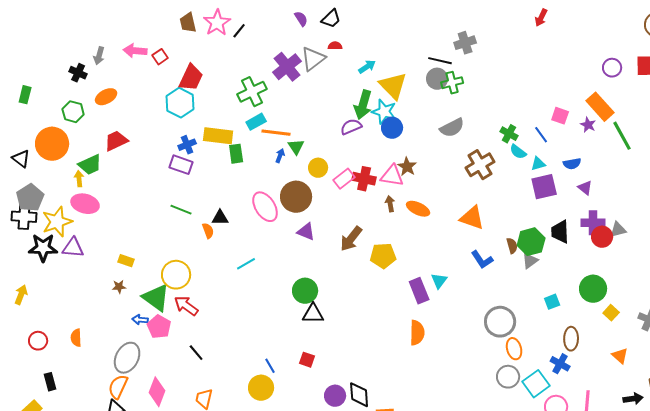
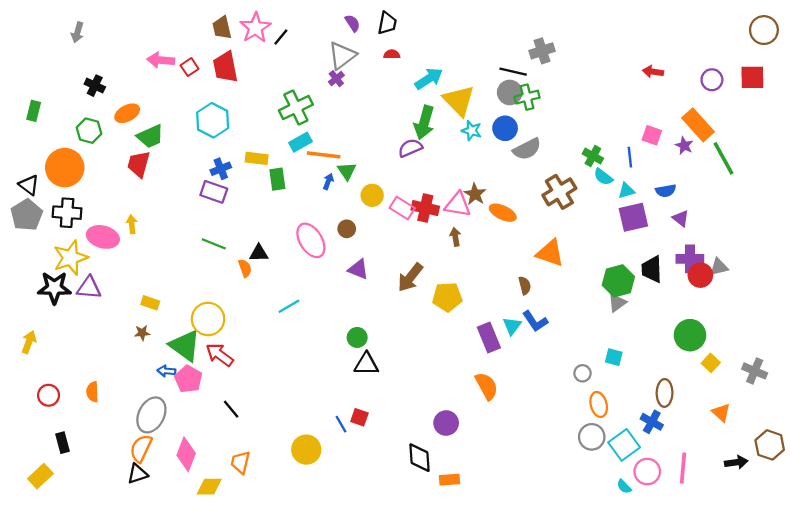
red arrow: (541, 18) -> (653, 72), moved, turned 72
black trapezoid: (331, 19) -> (387, 23), turned -35
gray arrow: (99, 56) -> (77, 32), moved
gray triangle: (313, 59) -> (342, 55), moved
purple cross: (287, 67) -> (336, 79), size x0.5
cyan arrow: (367, 67) -> (429, 79), size x1.4
red trapezoid: (191, 78) -> (225, 67), moved, turned 144
cyan star: (384, 112) -> (472, 131), moved, size x0.7
blue circle: (392, 128) -> (505, 128), moved
blue line: (541, 135) -> (630, 157), turned 30
yellow rectangle: (218, 136) -> (257, 158), size x0.7
red trapezoid: (116, 141) -> (139, 164), turned -50
green trapezoid: (90, 165) -> (150, 136), moved
yellow arrow: (79, 179) -> (132, 224), moved
pink rectangle: (344, 179) -> (402, 208), turned 70
brown circle: (296, 197) -> (347, 229), size x0.5
gray pentagon: (30, 198) -> (27, 215), moved
orange ellipse: (418, 209) -> (503, 213), moved
black cross: (24, 217) -> (67, 213), moved
brown semicircle: (512, 246) -> (525, 285), moved
blue L-shape: (482, 260) -> (535, 321), moved
green circle: (305, 291) -> (357, 337), size x0.7
cyan square: (552, 302) -> (614, 357), moved, turned 35
gray circle: (500, 322) -> (582, 373), size x0.5
orange semicircle: (417, 333) -> (487, 386), turned -30
blue line: (270, 366) -> (341, 424), moved
purple circle: (335, 396) -> (446, 423), moved

